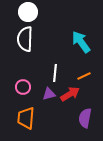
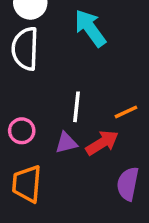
cyan arrow: (81, 42) -> (90, 28), moved

